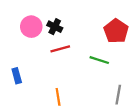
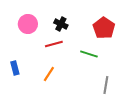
black cross: (55, 27) -> (61, 24), moved
orange line: (58, 97) -> (49, 74), moved, turned 42

